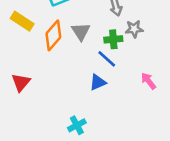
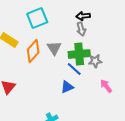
gray star: (134, 29) -> (95, 61), moved
green cross: (113, 39) -> (79, 54), size x1.5

